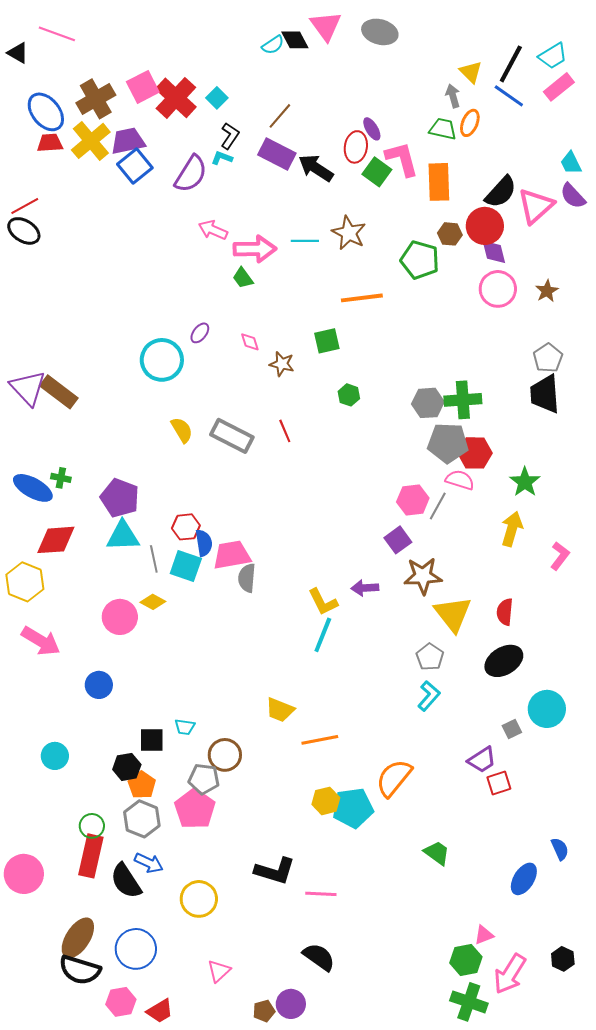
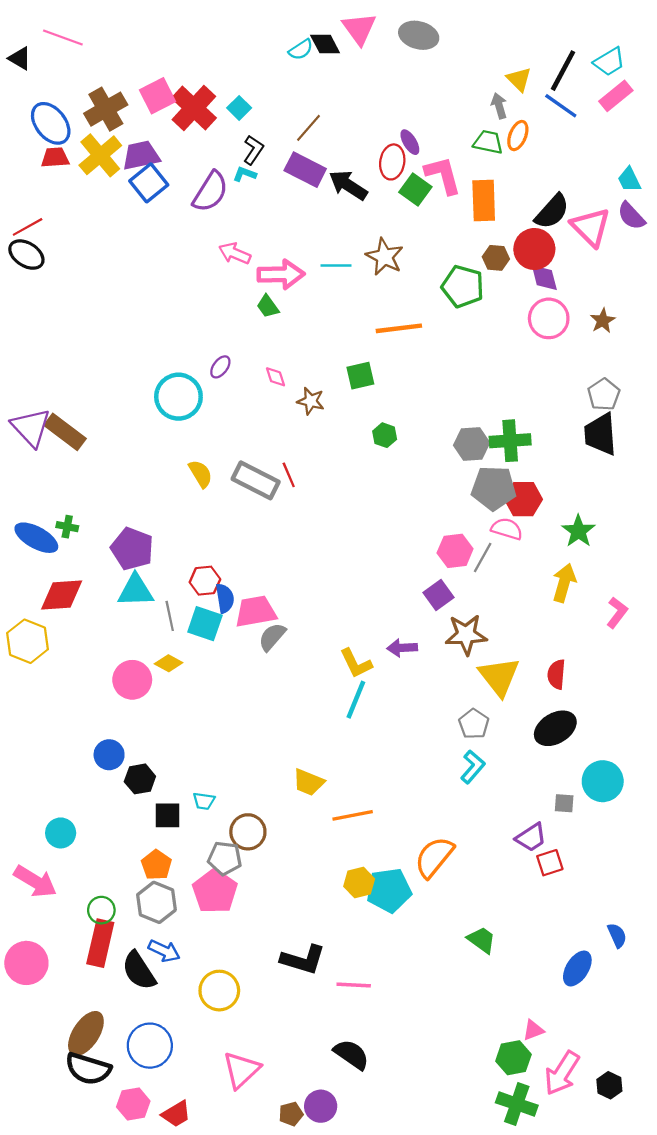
pink triangle: (536, 206) -> (591, 227), turned -33
red line: (285, 431) -> (289, 475), moved
gray semicircle: (247, 578) -> (272, 637), turned 36
pink arrow: (41, 641) -> (35, 881), moved
gray square: (512, 729) -> (564, 803), turned 30
black hexagon: (127, 767) -> (140, 779), moved
black hexagon: (563, 959) -> (609, 1085), moved
pink triangle: (219, 971) -> (241, 1070), size x1.5

